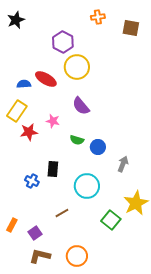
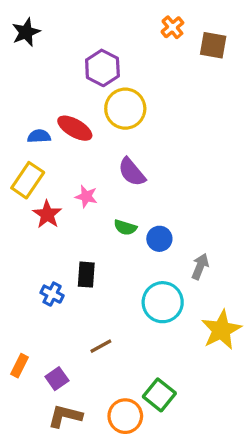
orange cross: (98, 17) -> (172, 27), moved, turned -32
red star: (29, 132) -> (47, 214), turned -30
cyan circle: (87, 186) -> (163, 302), moved
green square: (111, 220) -> (159, 395), moved

